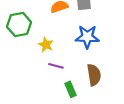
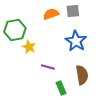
blue star: (87, 37) -> (76, 41), turned 30
yellow star: (46, 45) -> (29, 47), moved

